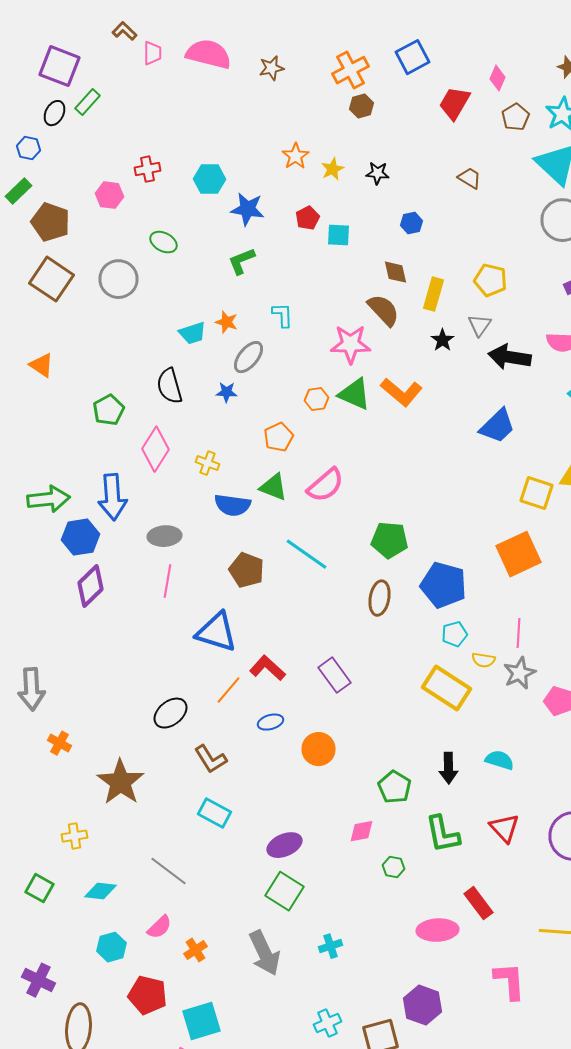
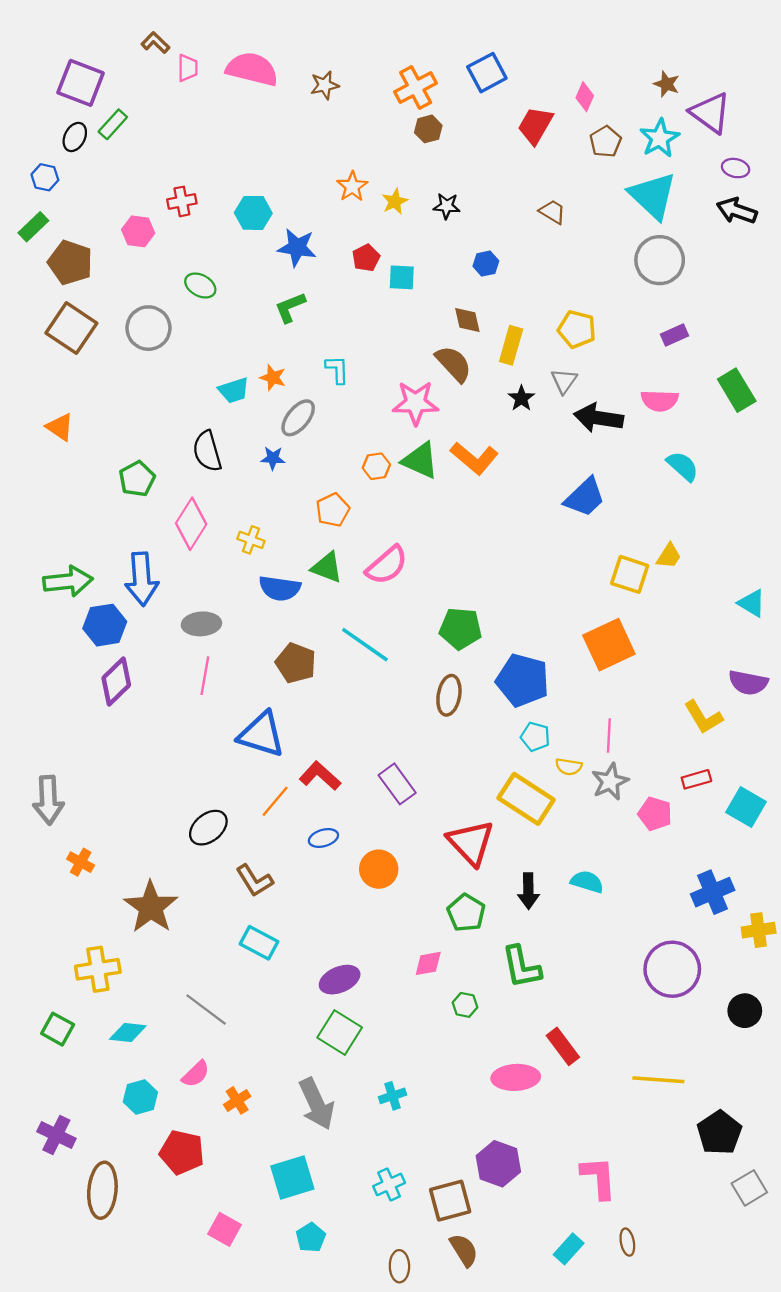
cyan pentagon: (454, 634) -> (535, 737), turned 30
red triangle: (504, 828) -> (471, 843), moved, size x1.4
yellow cross: (74, 836) -> (98, 969), size x1.5
pink L-shape: (510, 981) -> (599, 1178), moved
cyan square: (202, 1021) -> (292, 1178), moved

